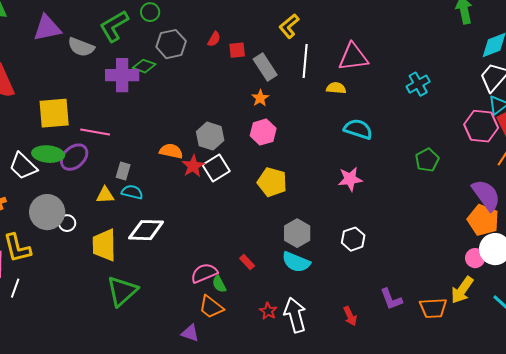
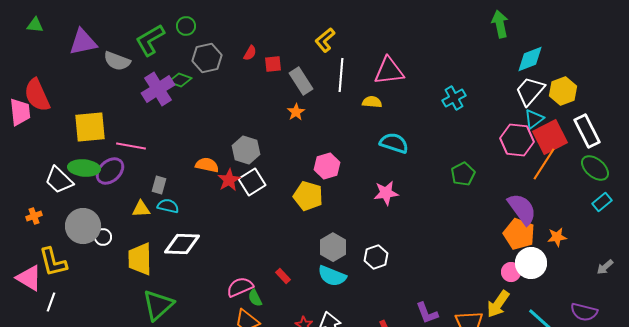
purple cross: (122, 75) -> (158, 89), turned -32
pink hexagon: (263, 132) -> (327, 166), moved
white hexagon: (353, 239) -> (376, 257), moved

